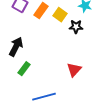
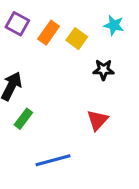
black star: (76, 27) -> (103, 70), moved

